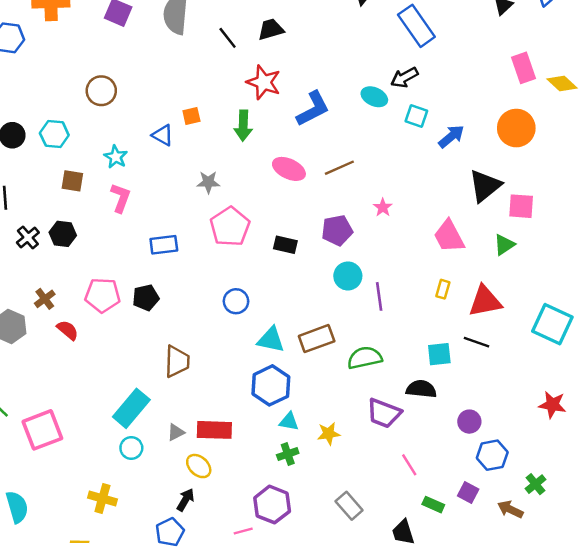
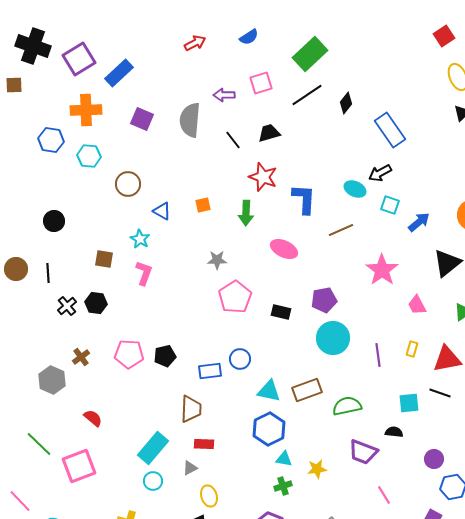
blue L-shape: (313, 109) -> (304, 199), turned -60
cyan hexagon: (54, 134) -> (89, 156), moved
blue triangle: (163, 135) -> (162, 211), moved
brown line: (339, 168) -> (341, 230), moved
pink star: (383, 207) -> (382, 270), moved, size x2.0
pink trapezoid: (449, 236) -> (417, 305), size x0.7
blue rectangle: (164, 245) -> (210, 371), moved
cyan circle: (348, 276) -> (333, 338), size x1.4
purple line: (379, 296) -> (378, 355), moved
red semicircle: (68, 330) -> (93, 418), moved
black semicircle: (421, 389) -> (394, 432), size x0.7
red rectangle: (214, 430) -> (204, 444), moved, size x0.7
yellow ellipse: (199, 466) -> (209, 496), turned 30

